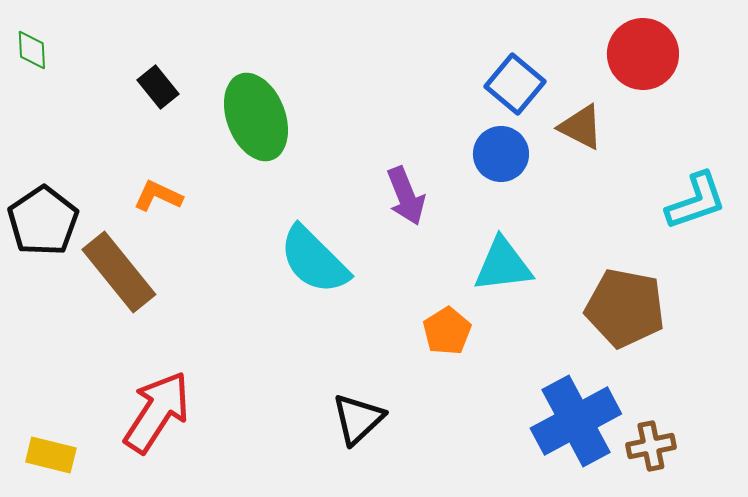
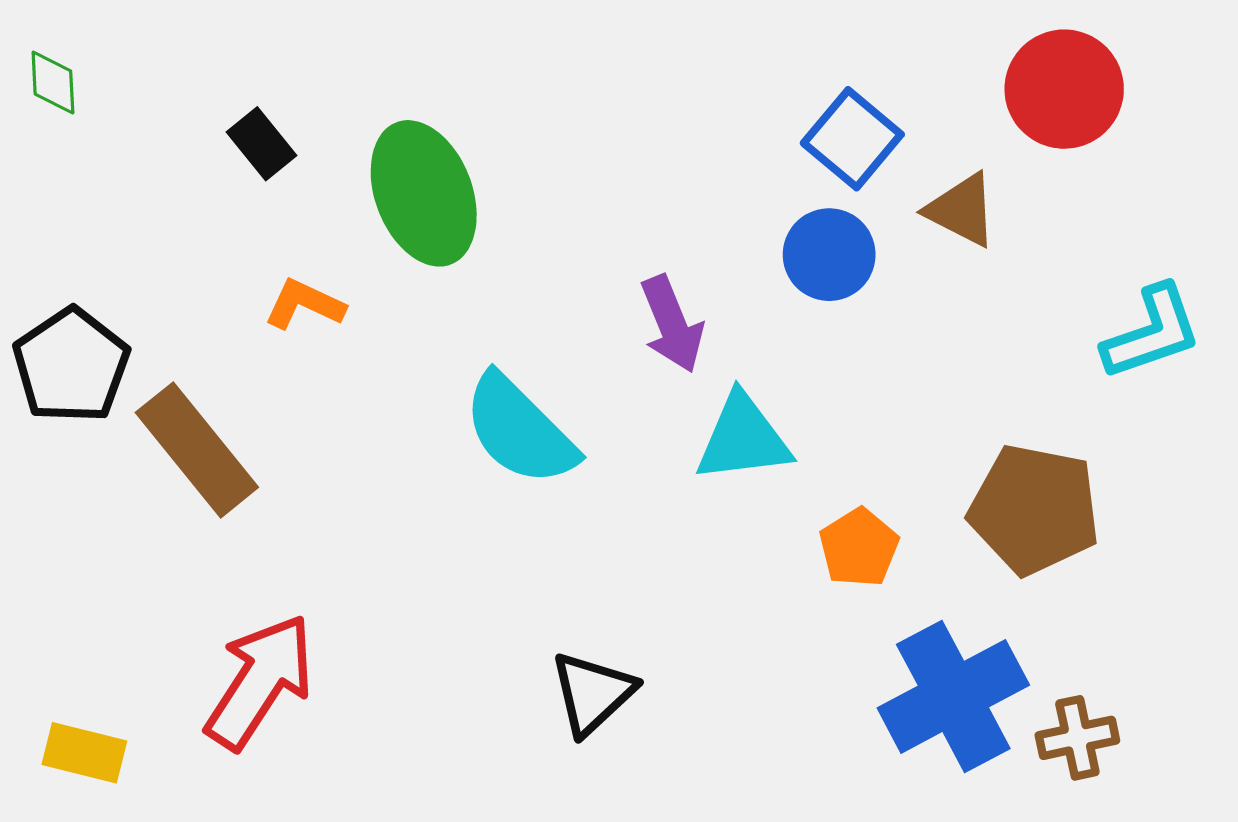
orange L-shape: (158, 196) -> (305, 304), moved
cyan triangle: (503, 265) -> (743, 438), moved
orange pentagon: (447, 331) -> (859, 548), moved

